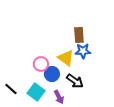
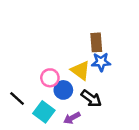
black line: (11, 89) -> (17, 98), moved
purple arrow: (59, 97) -> (72, 118), turned 88

